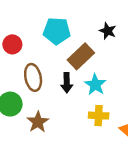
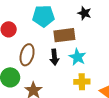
brown rectangle: (81, 56) -> (64, 35), turned 40
brown ellipse: (33, 77) -> (27, 55), turned 30

